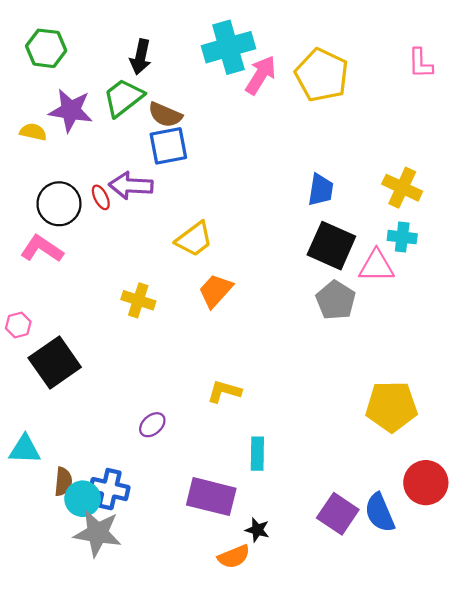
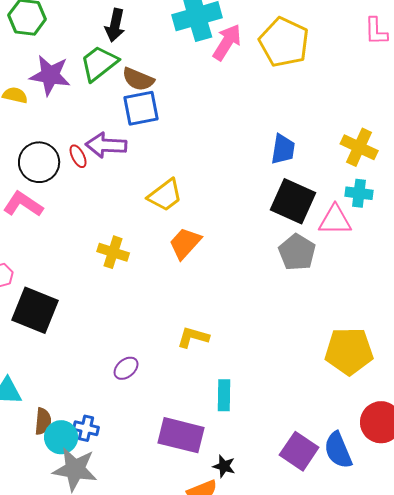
black square: (55, 363) -> (35, 310), turned -33
blue cross: (109, 489) -> (86, 428), size x0.7

